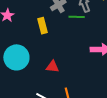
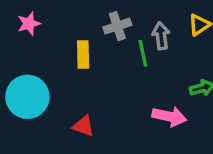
green line: (77, 17) -> (143, 53), turned 63

